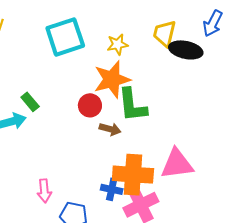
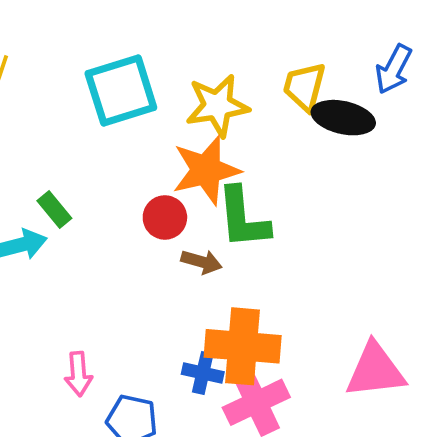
yellow star: (118, 44) -> (217, 106), size x1.6
pink triangle: (177, 164) -> (375, 370), moved

